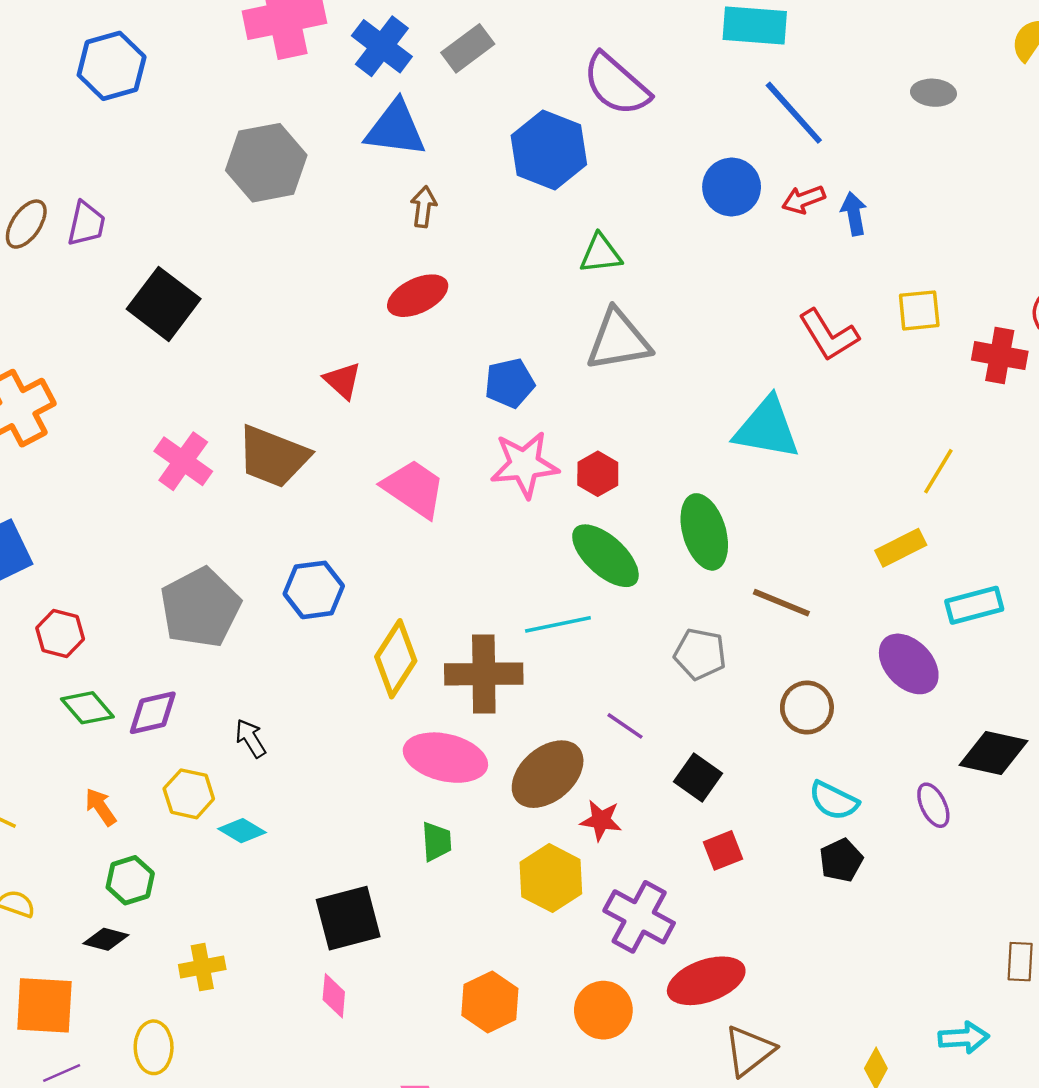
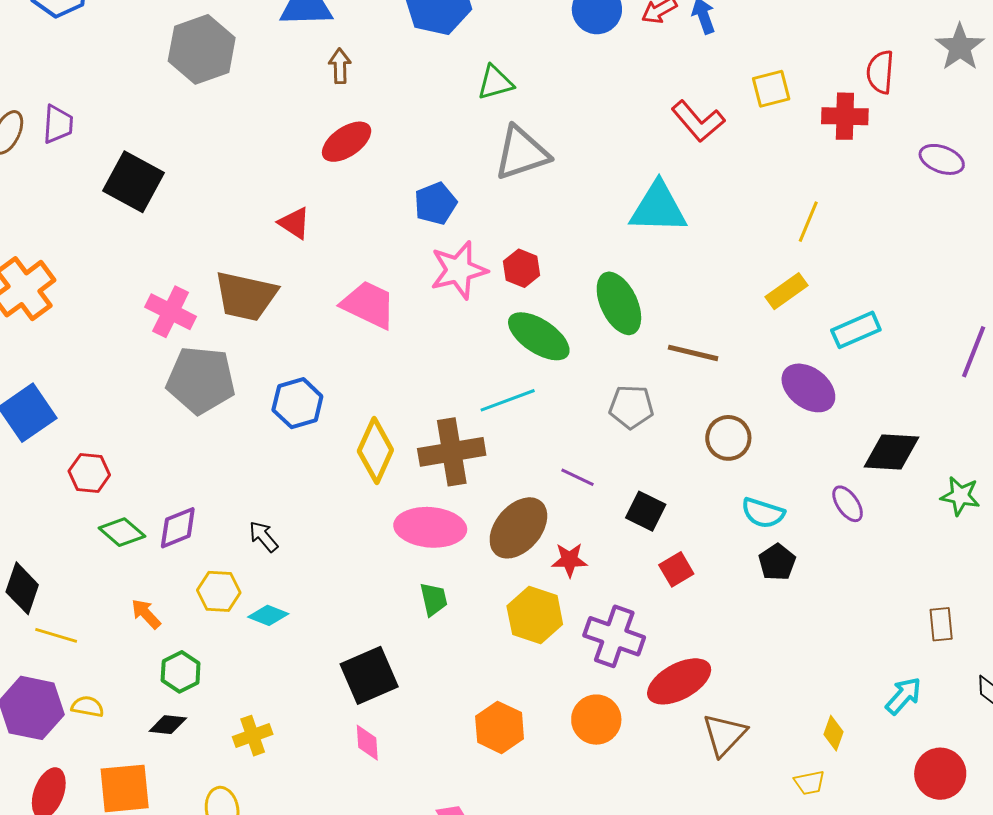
gray pentagon: (200, 608) -> (201, 380), moved, turned -30
cyan arrow: (964, 1038) -> (903, 696), turned -36

